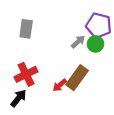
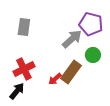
gray arrow: (78, 42) -> (72, 39), size x1.5
green circle: (95, 44) -> (93, 55), moved

